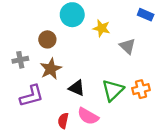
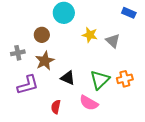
yellow star: (102, 28) -> (90, 35), moved
pink semicircle: (88, 116) -> (89, 103), moved

